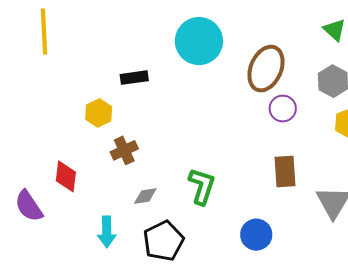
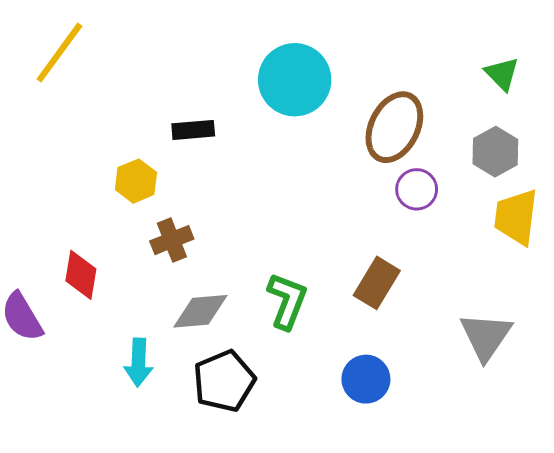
yellow line: (44, 32) -> (59, 53), turned 36
brown rectangle: (285, 171) -> (377, 283), moved, turned 32
gray diamond: (145, 196) -> (200, 311), size x1.5

